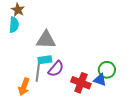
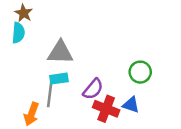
purple semicircle: (56, 69) -> (93, 89), moved
green circle: (107, 70) -> (140, 72), moved

